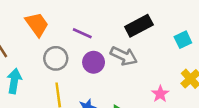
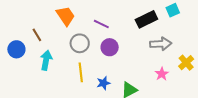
cyan square: (183, 40) -> (173, 10), moved
gray arrow: (124, 56) -> (161, 44), moved, turned -30

